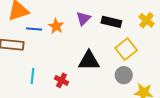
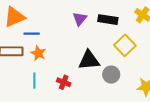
orange star: (56, 26) -> (38, 53), moved
gray circle: (124, 75) -> (111, 75), moved

